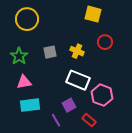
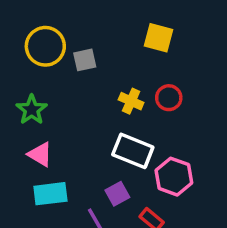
red circle: (105, 42) -> (169, 98), moved
gray square: (50, 52) -> (85, 60), moved
pink triangle: (24, 82) -> (40, 154), turned 42

